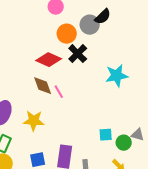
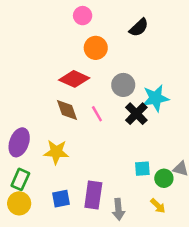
gray circle: (90, 25) -> (123, 85), moved
black cross: (78, 54) -> (136, 114), moved
pink line: (59, 92) -> (97, 114), moved

